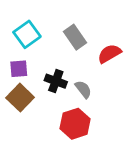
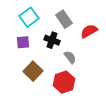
black cross: (56, 81) -> (52, 40), moved
brown square: (20, 98) -> (33, 71), moved

